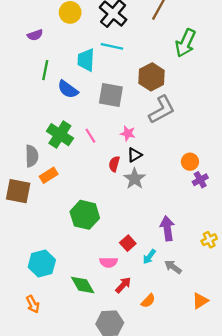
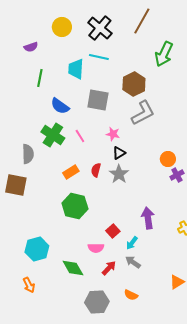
blue semicircle: (68, 89) -> (60, 106), moved
red semicircle: (114, 164) -> (96, 170), moved
orange rectangle: (49, 175) -> (71, 172), moved
gray arrow: (173, 267) -> (133, 262), moved
orange semicircle: (148, 301) -> (131, 295), moved, turned 72

